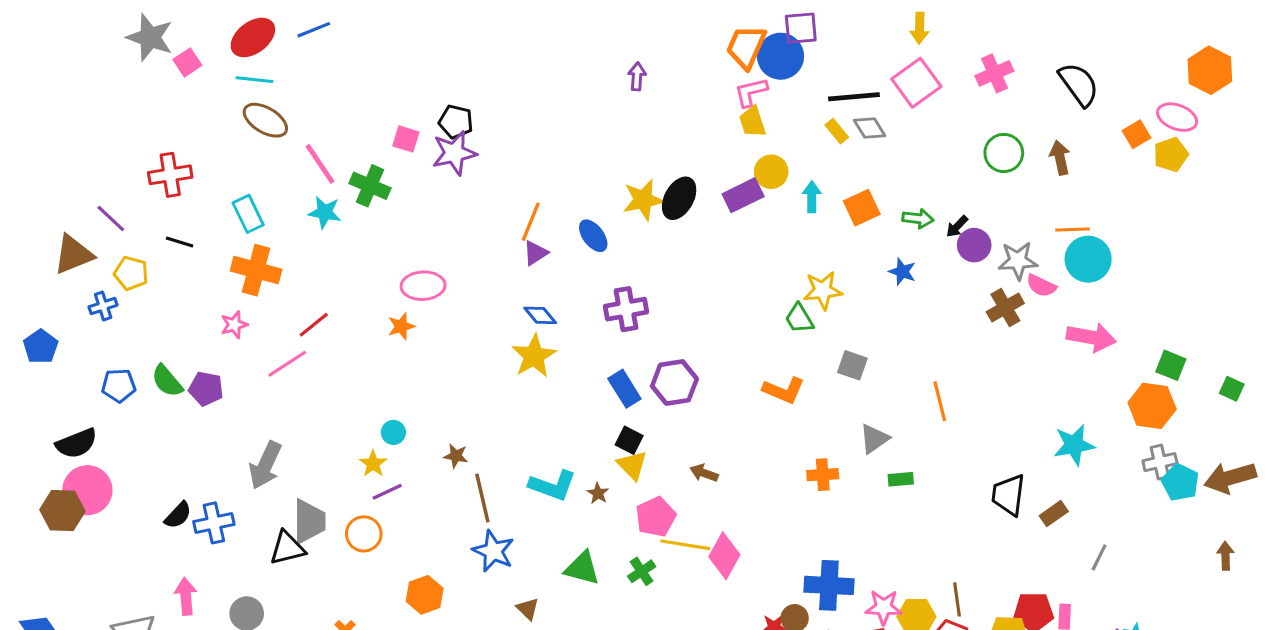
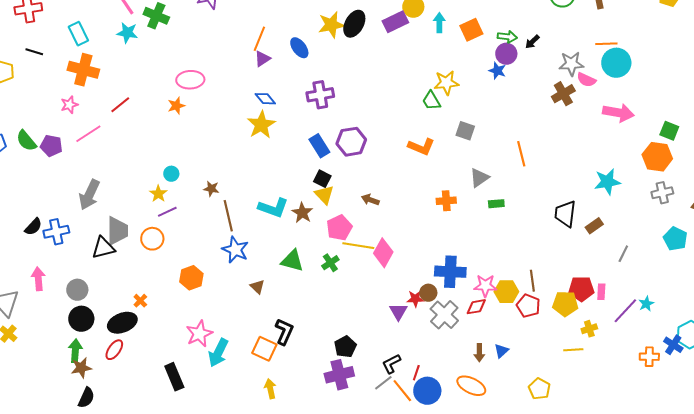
purple circle: (974, 245) -> (506, 54), moved
pink line: (287, 364) -> (88, 134), moved
cyan pentagon: (1180, 482) -> (675, 239), moved
brown star: (598, 493) -> (302, 213), size x1.5

